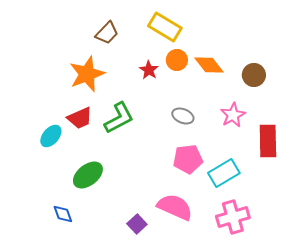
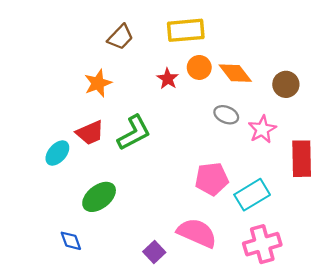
yellow rectangle: (165, 27) -> (186, 30), turned -36
orange star: (87, 74) -> (98, 83), size x0.7
gray ellipse: (183, 116) -> (226, 115), moved

